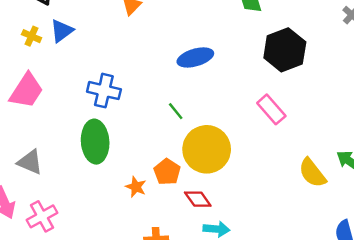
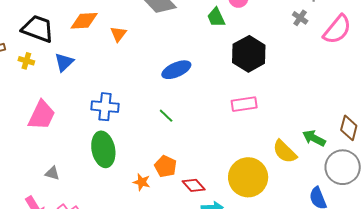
yellow cross: (32, 36) -> (26, 61), moved
pink rectangle: (271, 109) -> (244, 104), turned -50
yellow circle: (207, 149) -> (248, 177), moved
gray triangle: (30, 162) -> (52, 173), size x0.7

